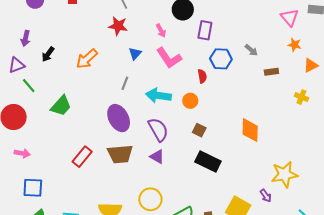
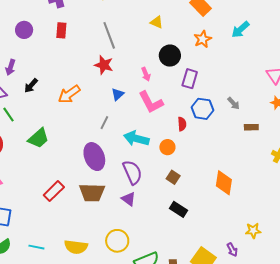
black rectangle: (208, 161) -> (178, 209), size x0.7
yellow star: (285, 174) -> (253, 231), size x0.6

